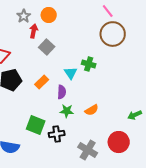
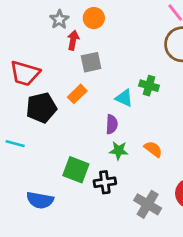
gray square: (47, 47) -> (91, 62), turned 35
cyan triangle: (71, 73) -> (124, 98), turned -32
orange rectangle: (42, 82) -> (77, 94), moved
orange semicircle: (92, 110) -> (153, 149), turned -112

